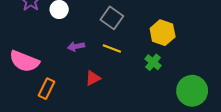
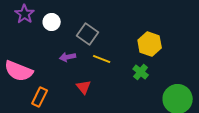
gray square: (112, 18) -> (88, 34), moved
red triangle: (93, 78) -> (84, 87), turned -42

